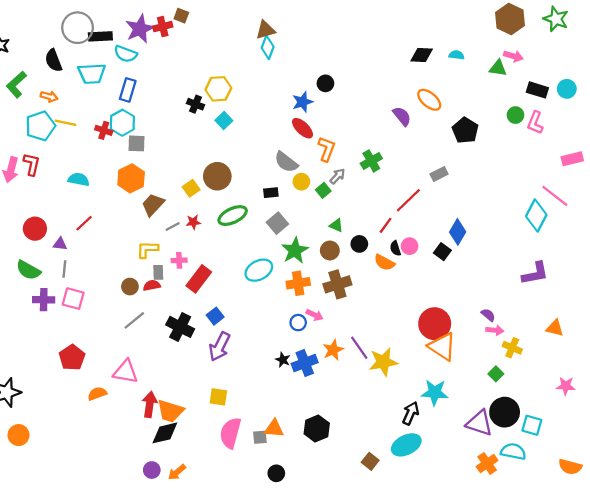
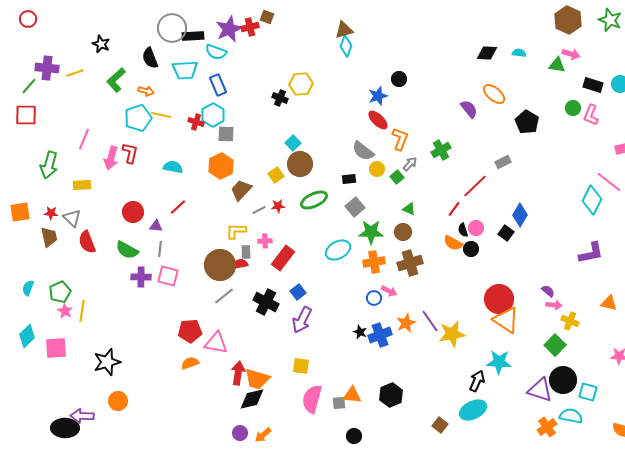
blue rectangle: (128, 90) -> (218, 85), turned -40
cyan square: (224, 121) -> (293, 143), moved
black circle: (359, 244) -> (471, 249), moved
green star: (295, 250) -> (371, 232), turned 30
brown circle: (130, 287) -> (220, 265), size x2.0
red pentagon: (72, 358) -> (190, 331), moved, turned 30
green square: (496, 374) -> (555, 345), size x1.5

